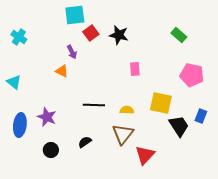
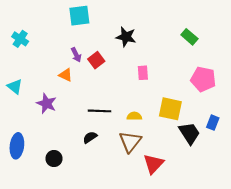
red square: (91, 33) -> (96, 60), moved
purple star: (47, 117) -> (47, 103), moved
blue ellipse: (20, 125) -> (17, 146), moved
black semicircle: (85, 142) -> (90, 137), moved

